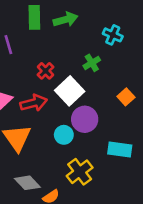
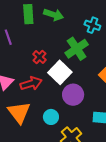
green arrow: (65, 20) -> (54, 15), turned 36
green cross: (92, 63) -> (77, 49), size x1.6
cyan circle: (64, 135) -> (51, 117), moved

